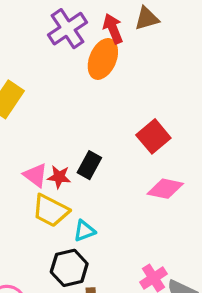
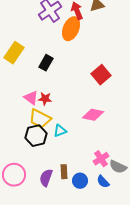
black rectangle: (89, 165) -> (46, 63), moved
pink diamond: (165, 189) -> (93, 115), moved
black hexagon: (69, 268) -> (36, 136), moved

